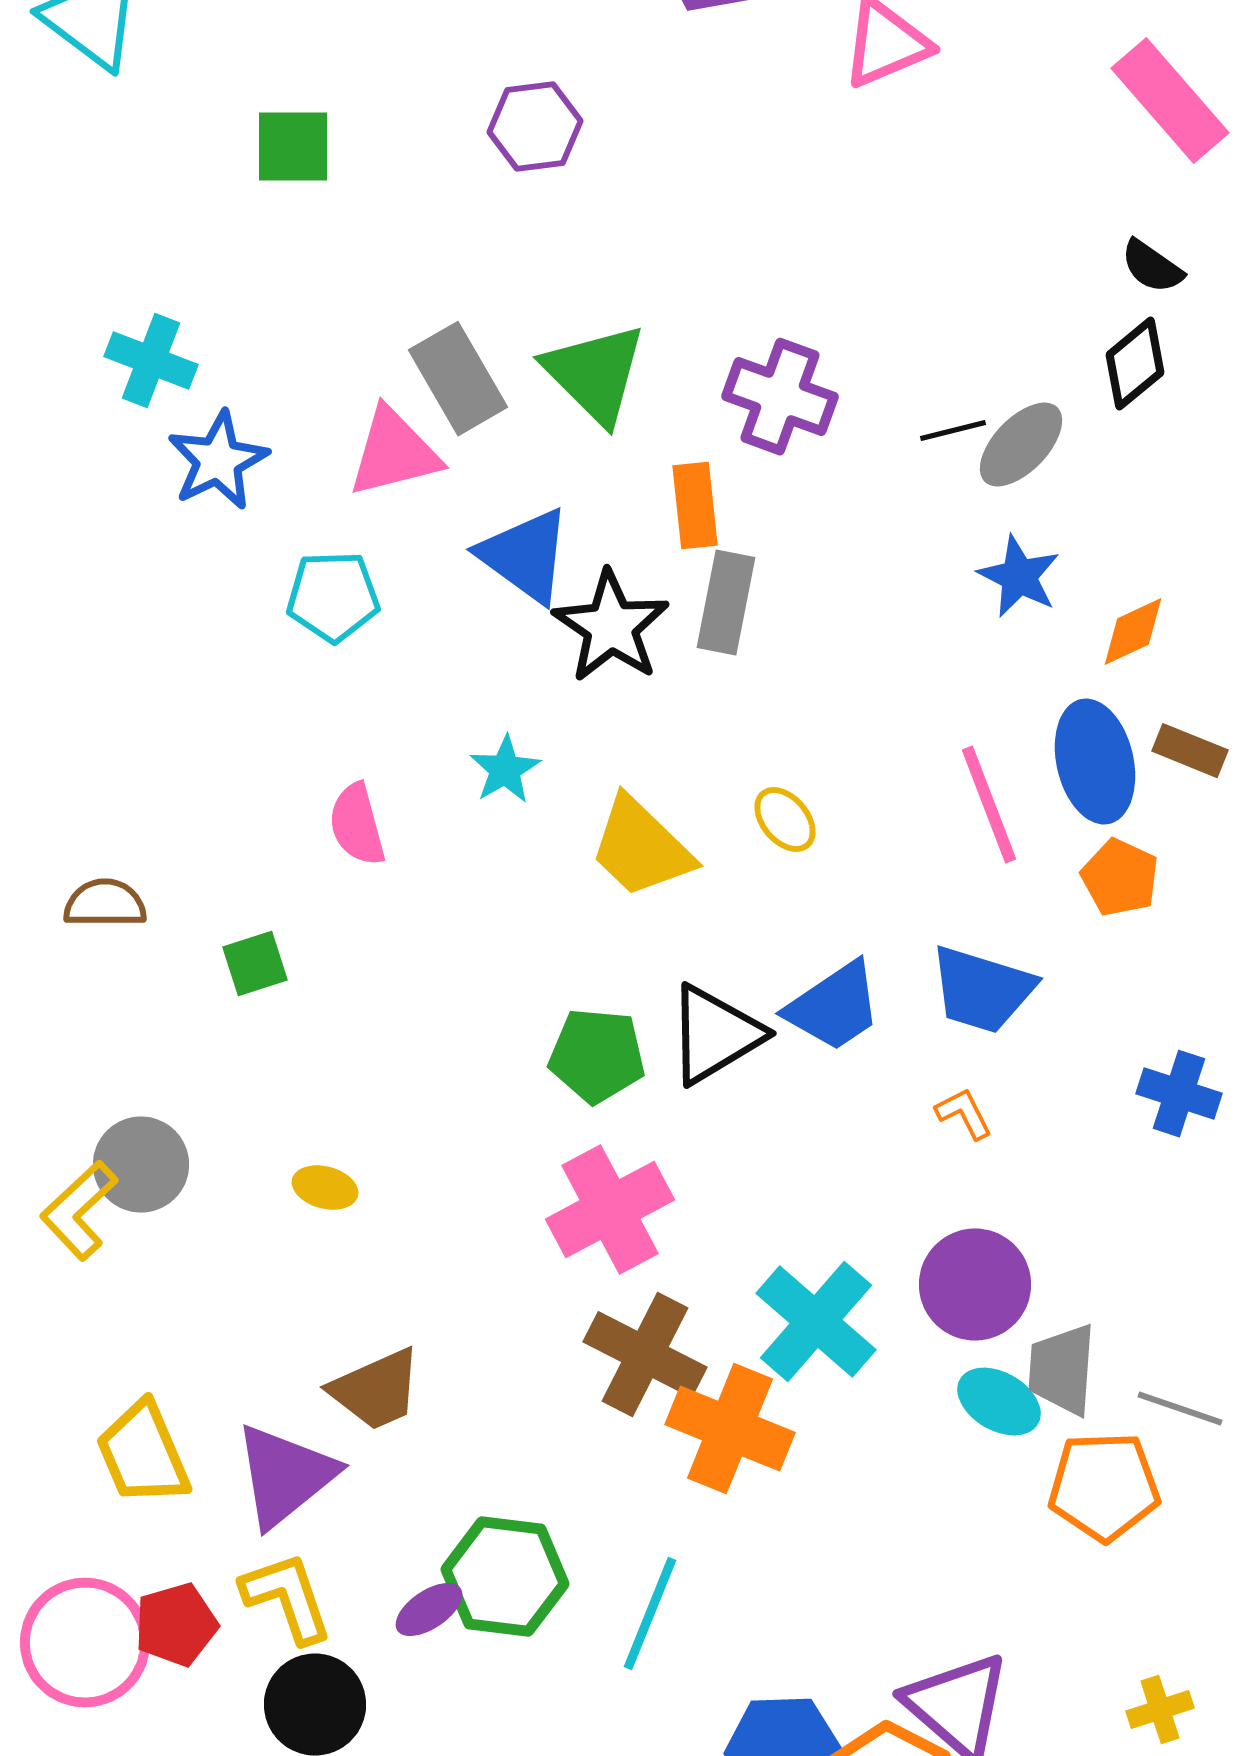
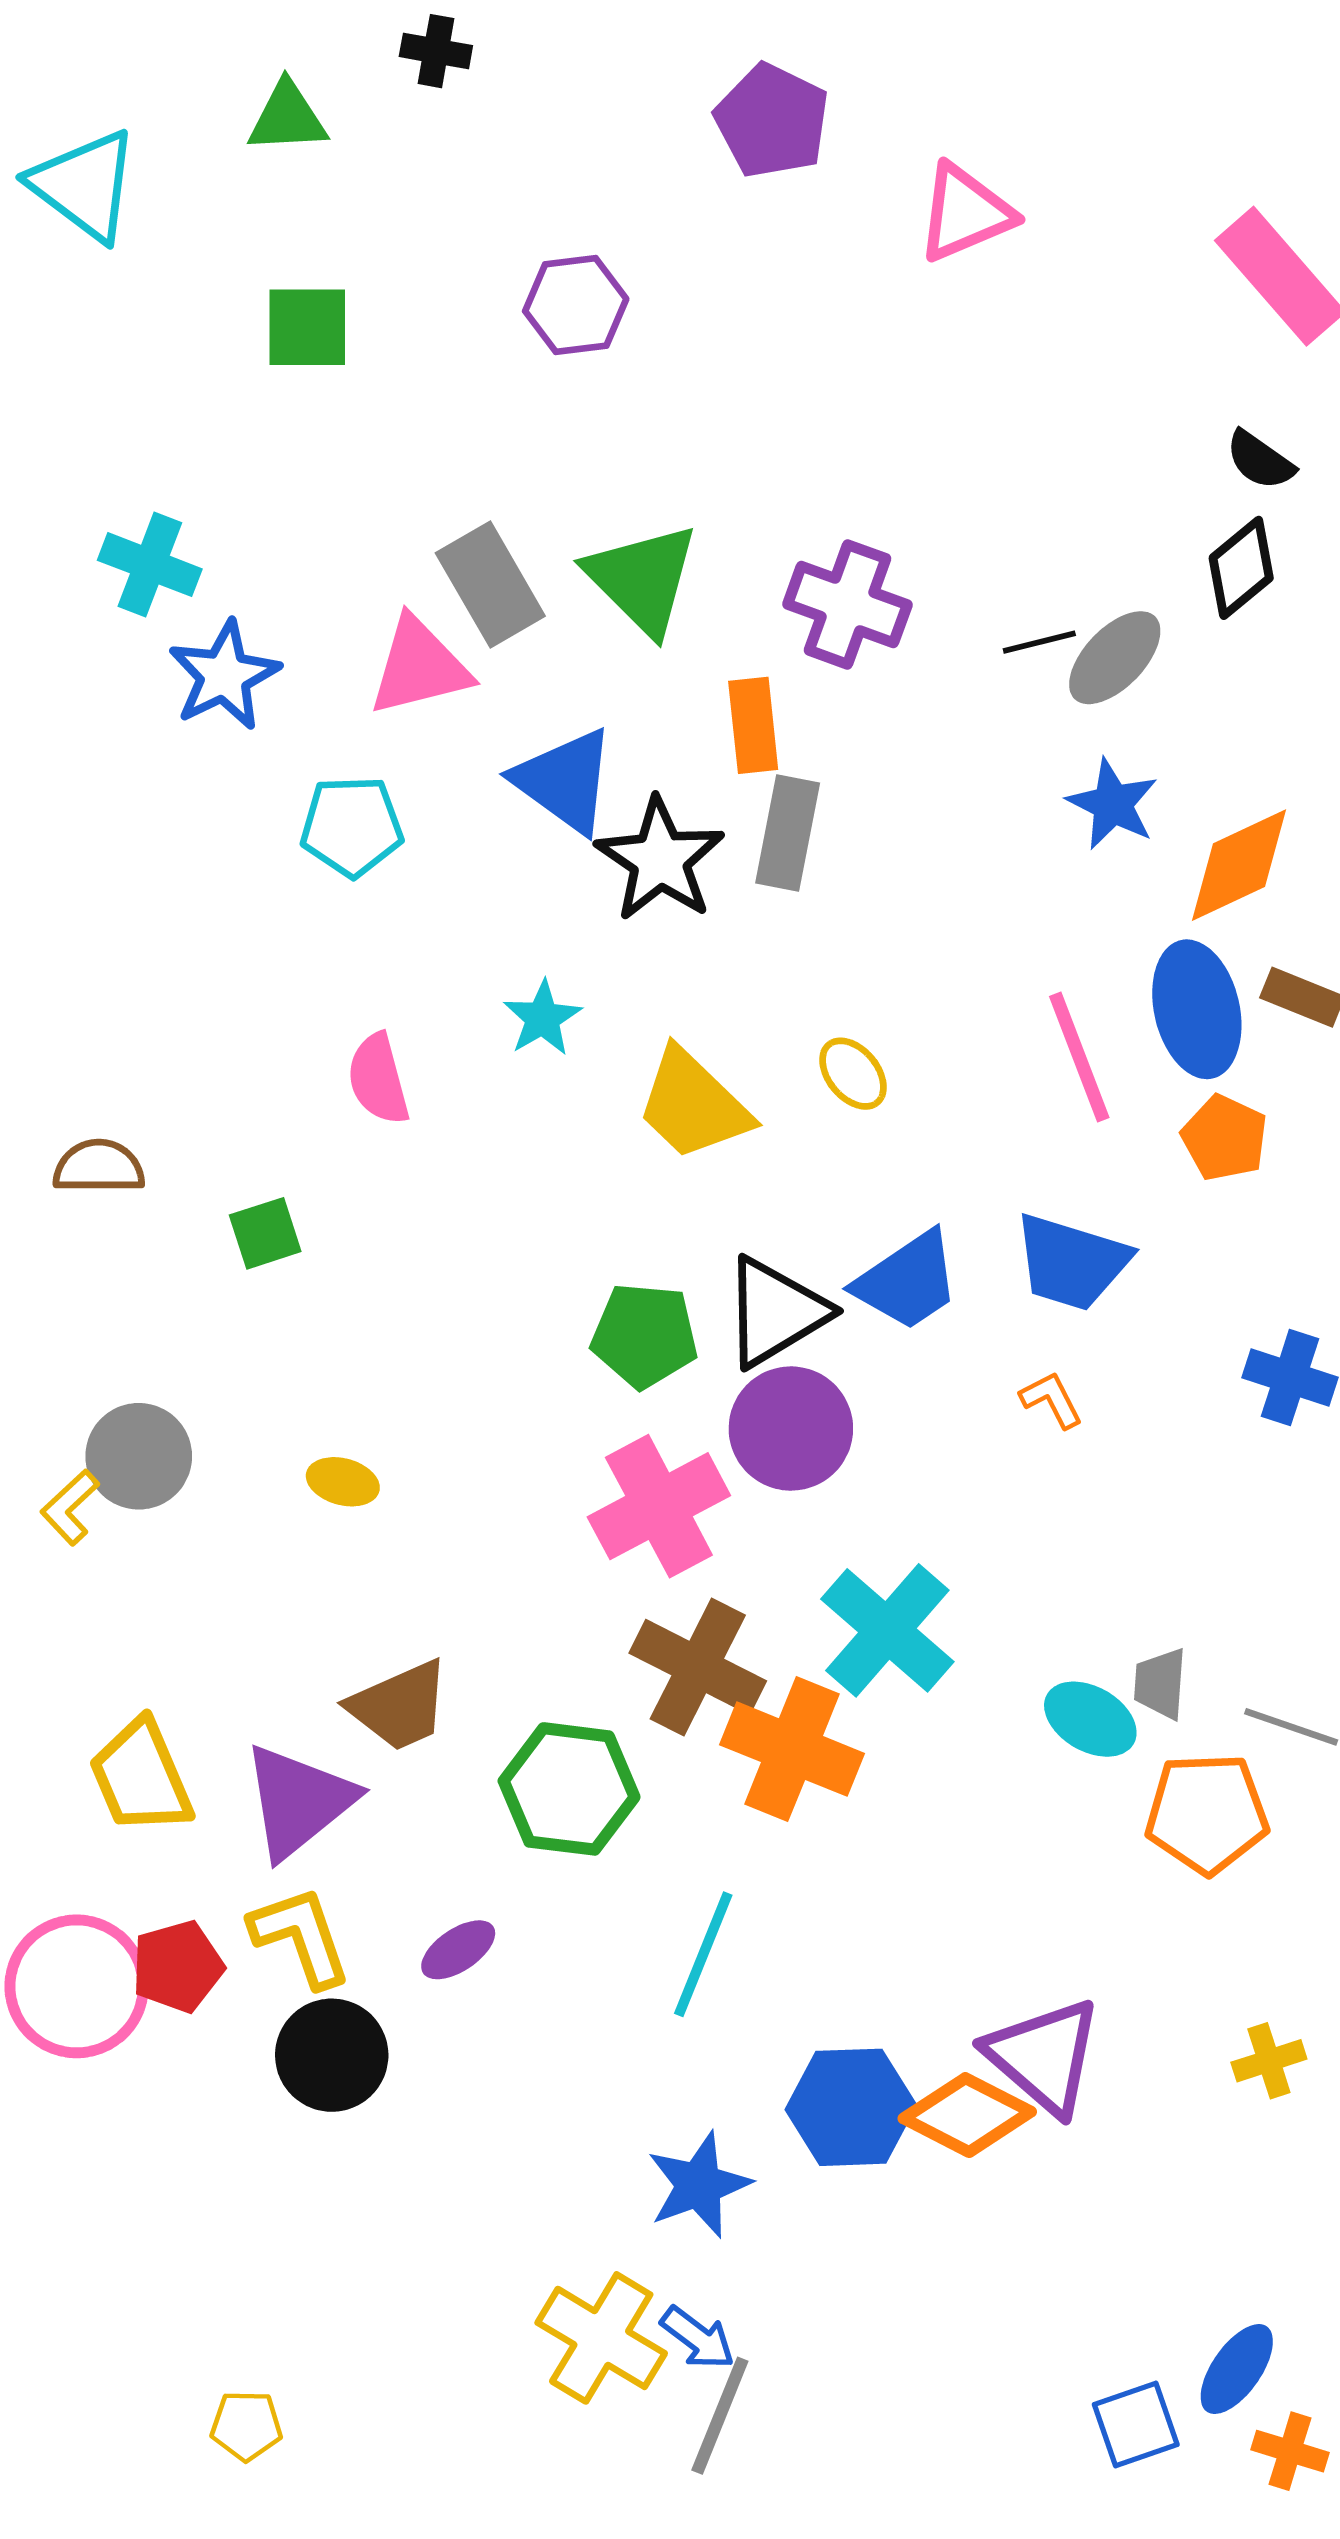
orange diamond: (1133, 632) -> (1239, 865), size x1.5
yellow L-shape: (79, 1211) -> (70, 1507), size x0.7
purple circle: (975, 1285) -> (791, 1429), moved
gray trapezoid: (1062, 1370) -> (1160, 1684), size x0.7
green hexagon: (505, 1577) -> (569, 1789), moved

